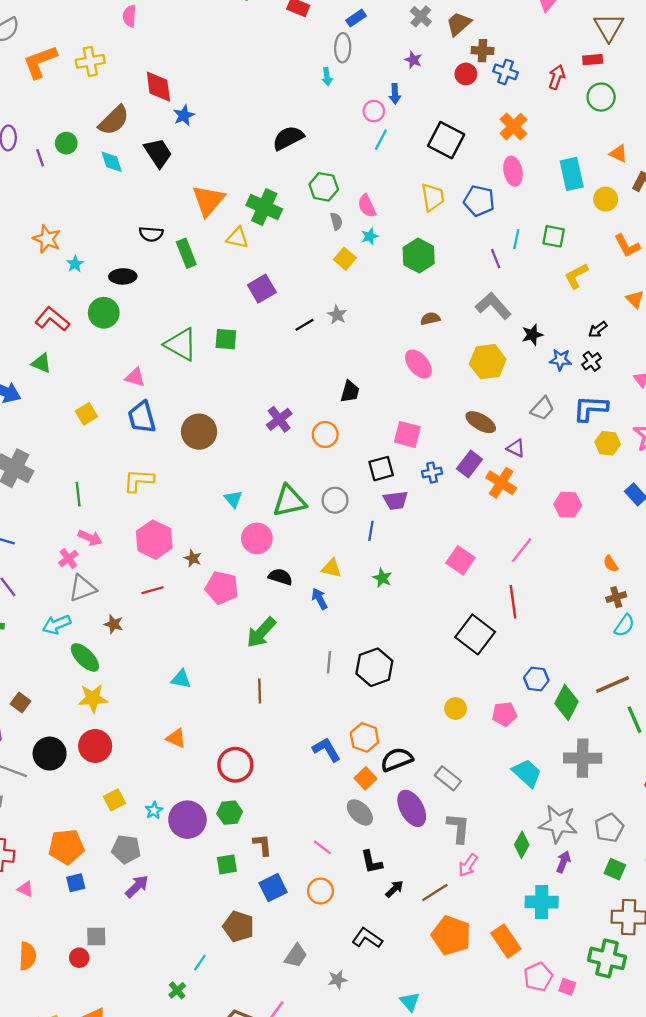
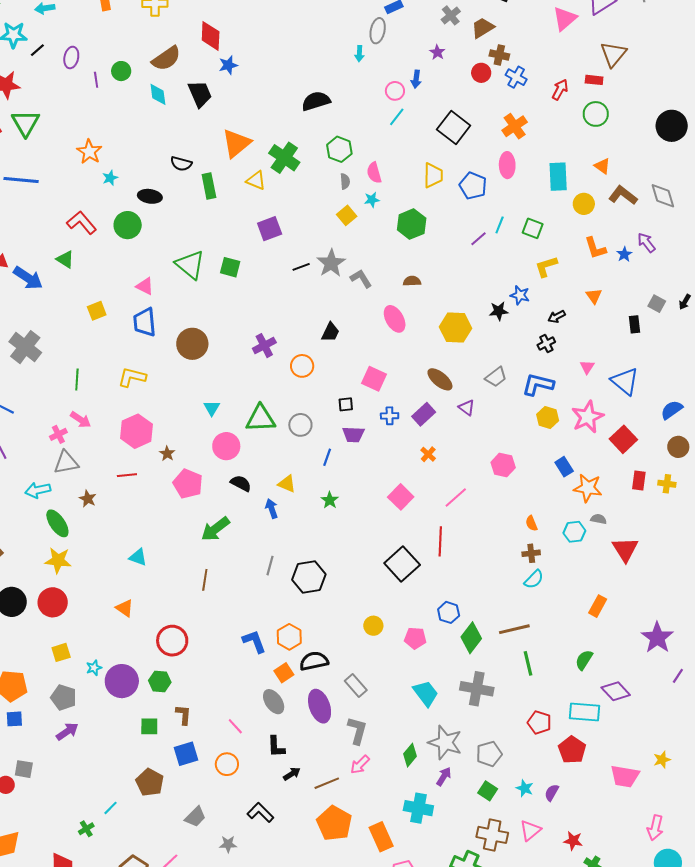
purple line: (496, 259) -> (478, 239), turned 60
gray L-shape: (493, 306) -> (361, 279), moved, size x0.7
gray star: (337, 315) -> (331, 263), size x1.6
blue star: (561, 360) -> (520, 295), moved
black square: (381, 469) -> (346, 404), size x0.7
orange cross: (501, 483) -> (428, 454), moved, size x0.6

